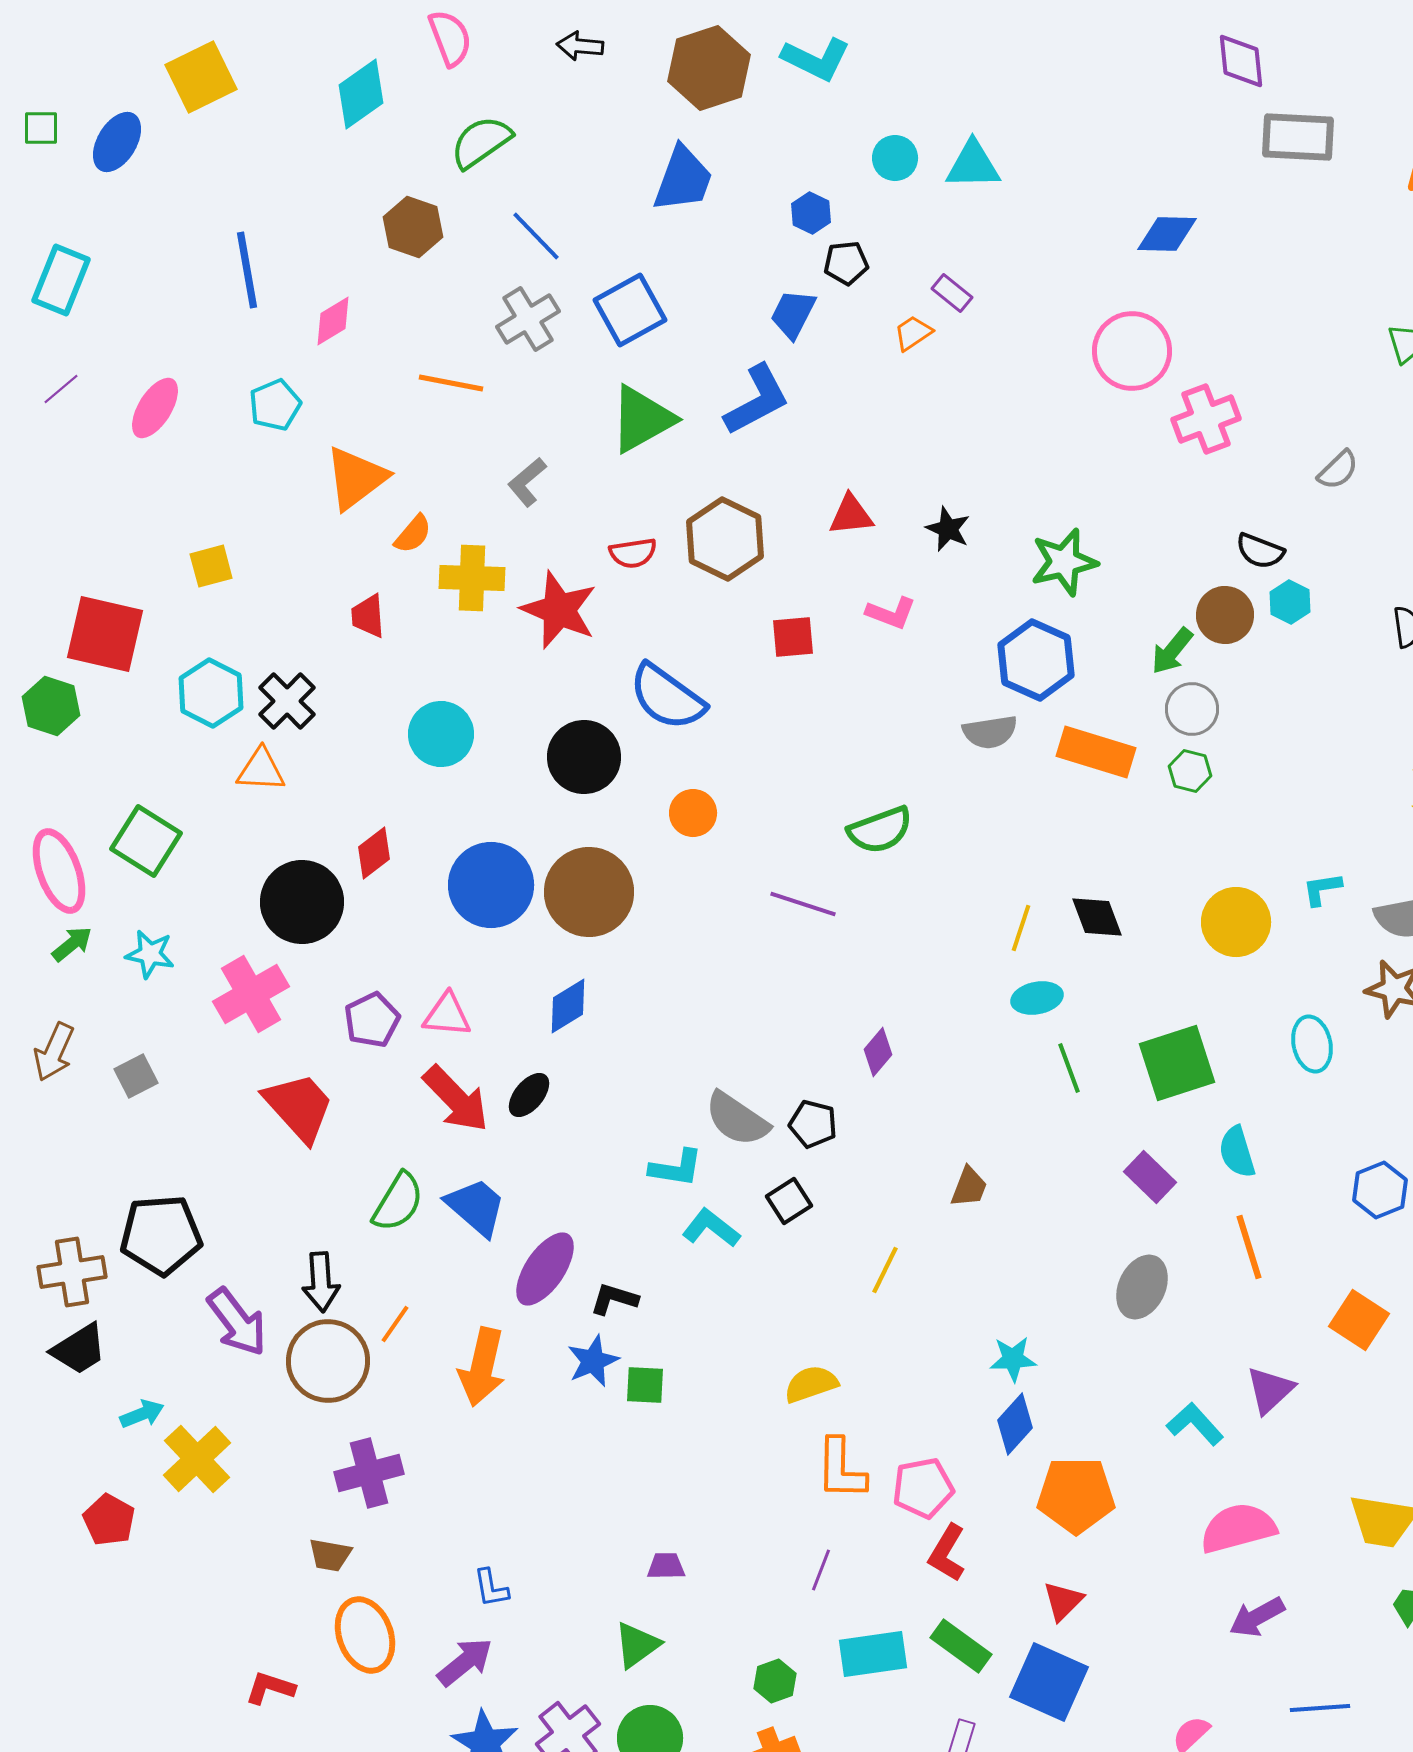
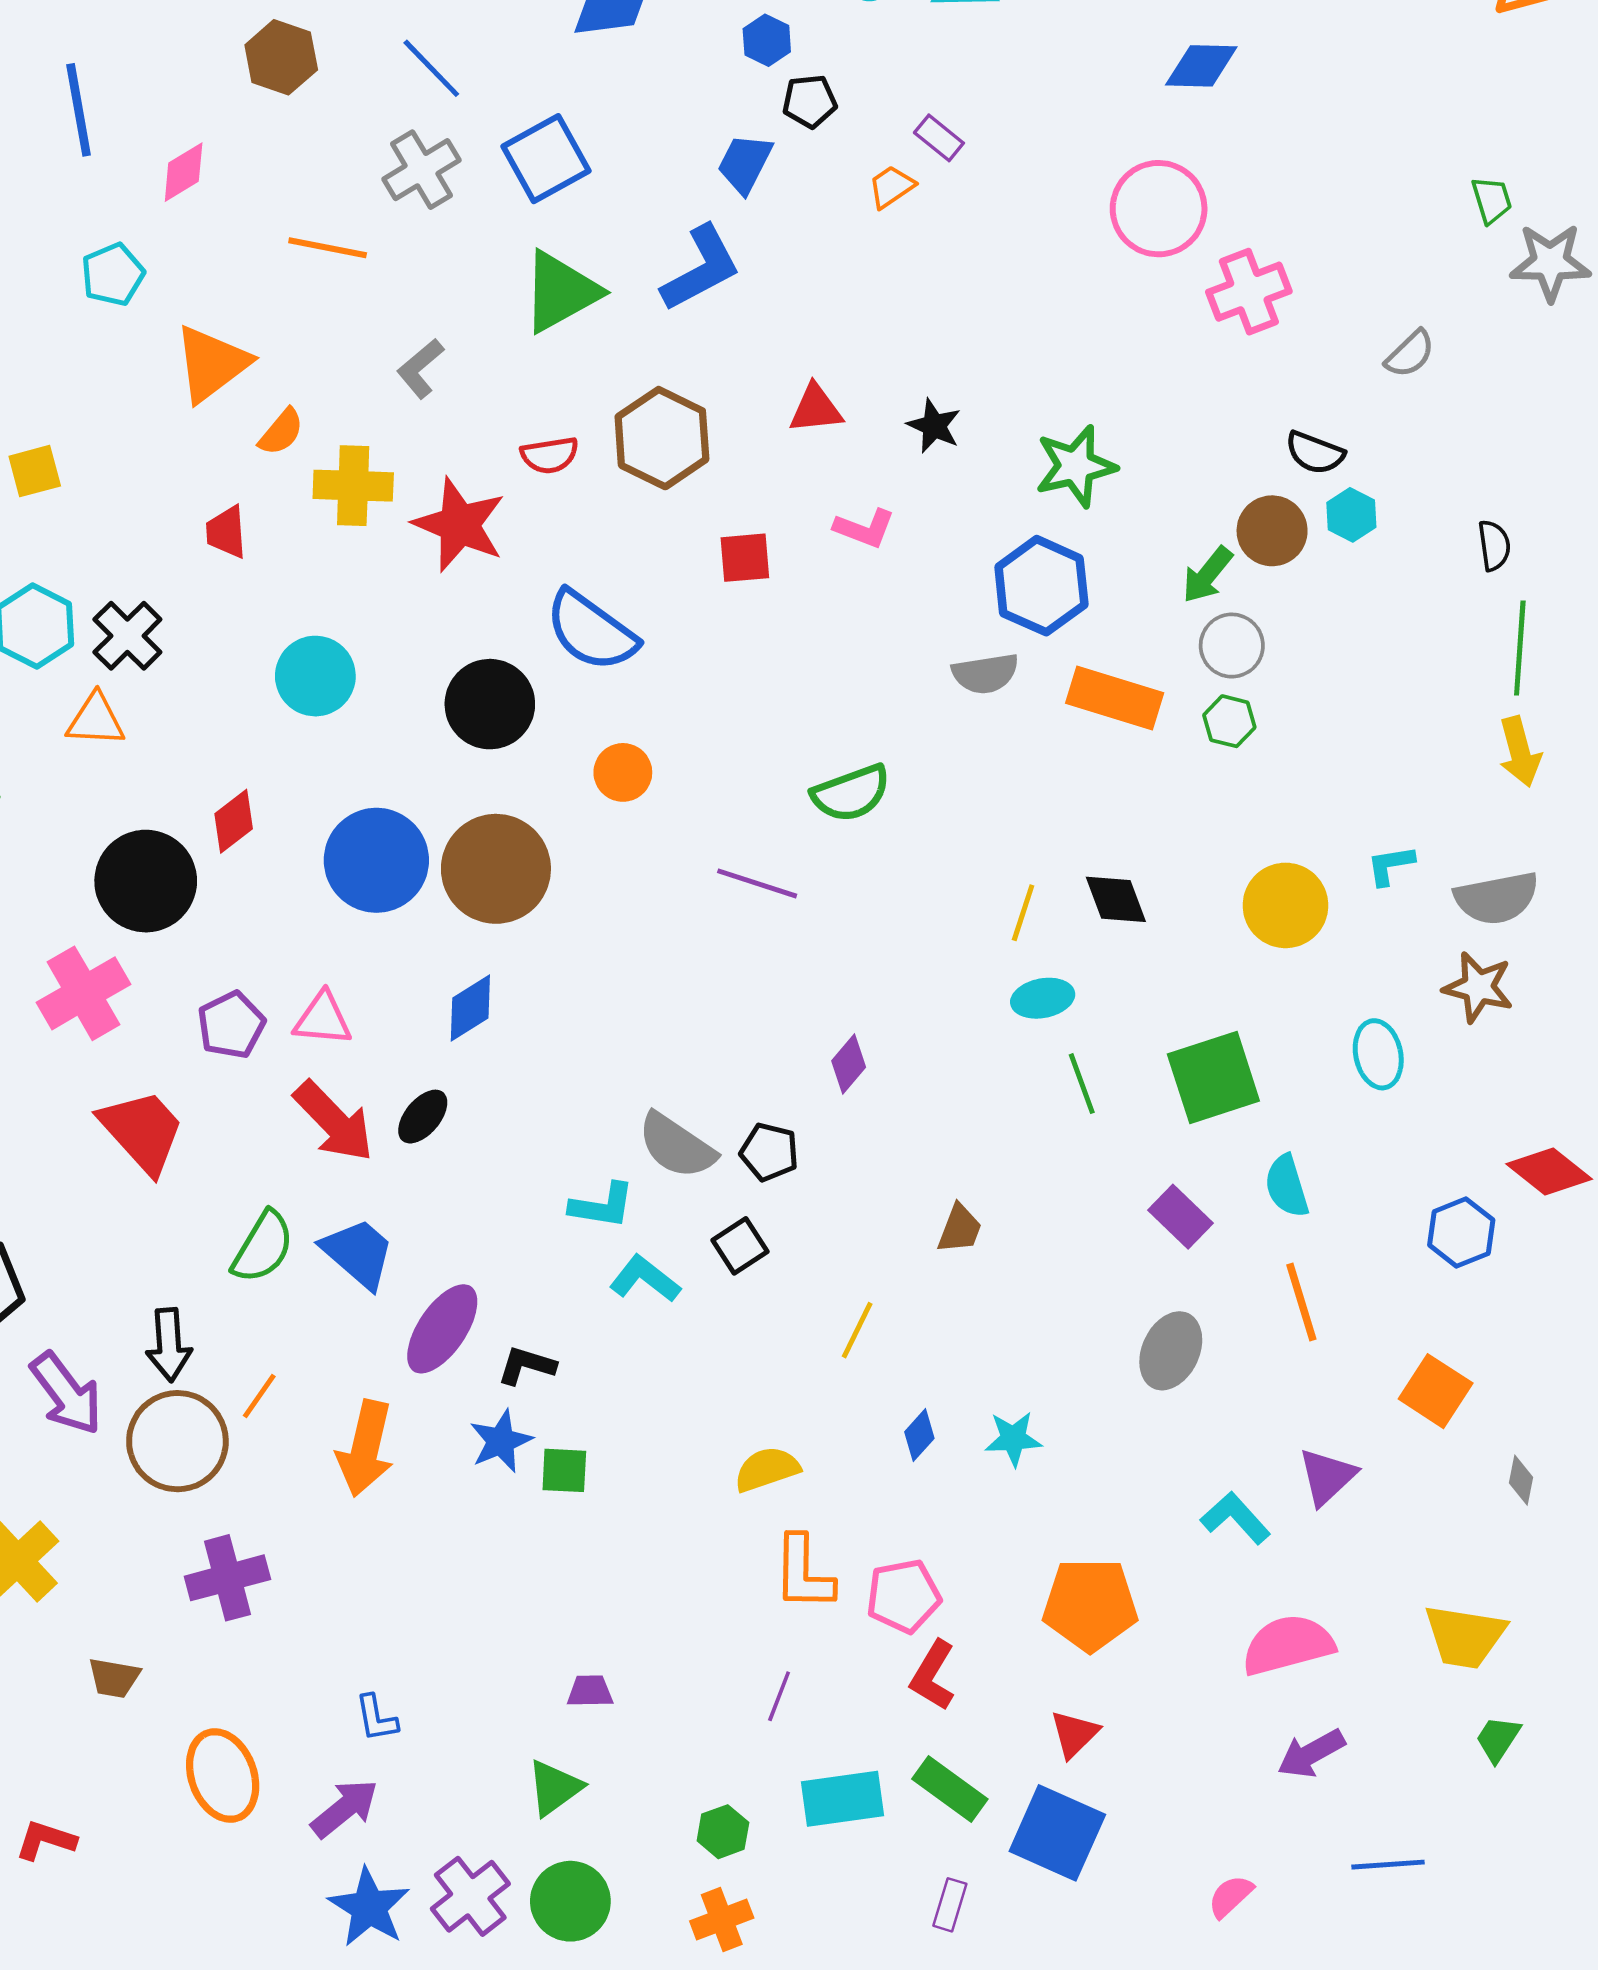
blue diamond: (1015, 1424) -> (919, 1435), moved, size x0.7
brown trapezoid: (330, 1555) -> (114, 1678), moved
red L-shape: (270, 1688) -> (46, 1840), moved

